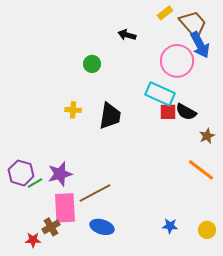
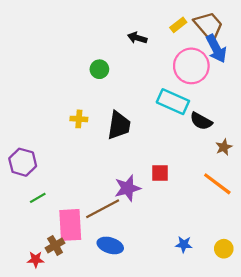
yellow rectangle: (165, 13) -> (178, 25), moved
red square: (168, 112) -> (160, 173), moved
purple hexagon: (21, 173) -> (23, 162), moved
purple star: (60, 174) -> (128, 188), moved

